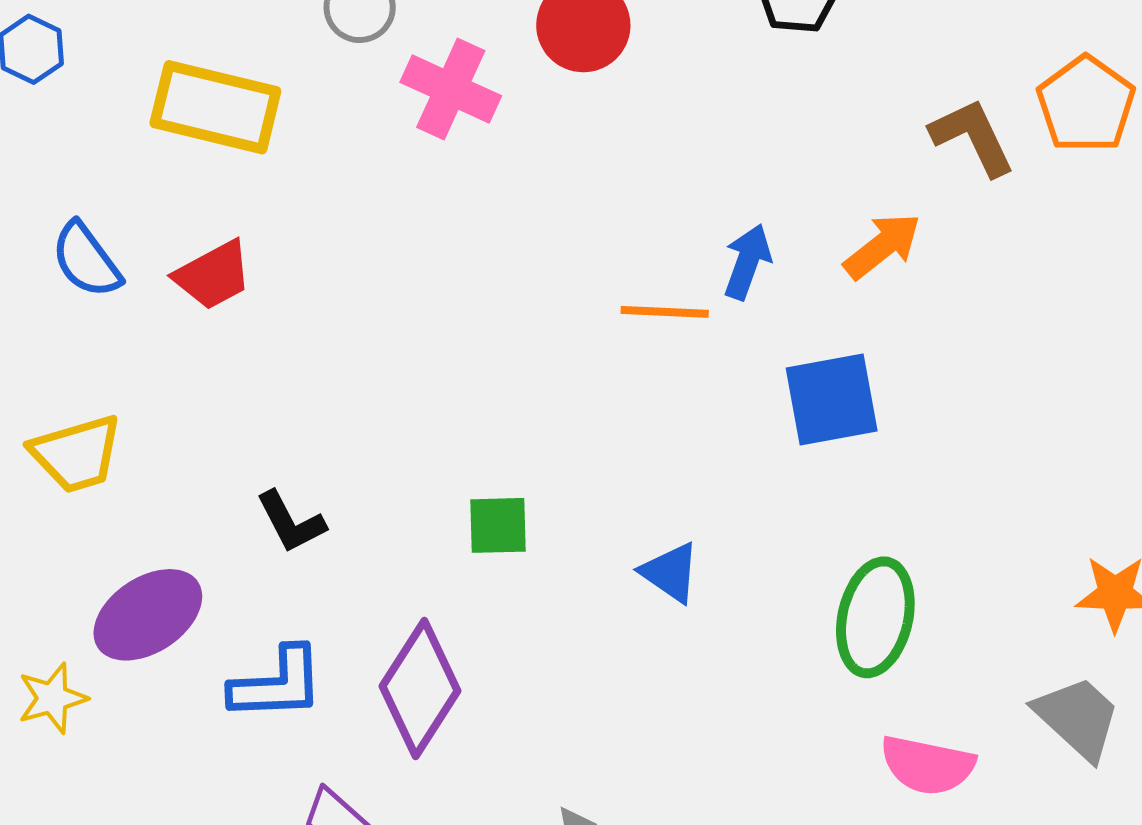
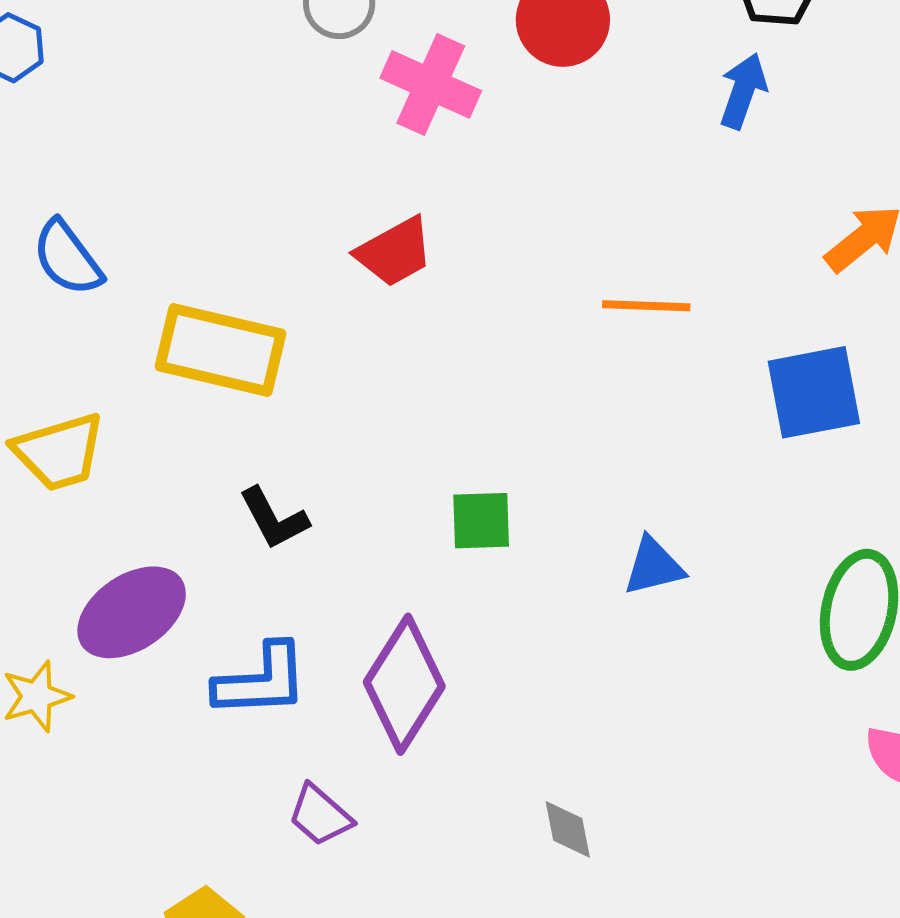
yellow rectangle: (215, 107) -> (221, 350), moved
blue arrow: (747, 262) -> (743, 91), moved
red trapezoid: (213, 275) -> (395, 252), moved
blue triangle: (670, 572) -> (654, 566), turned -48

